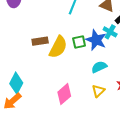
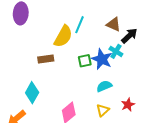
yellow semicircle: (58, 47) -> (63, 36), moved
cyan diamond: (16, 83) -> (32, 93), moved

